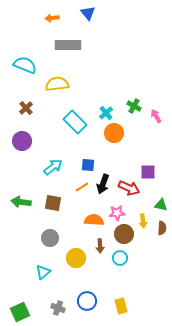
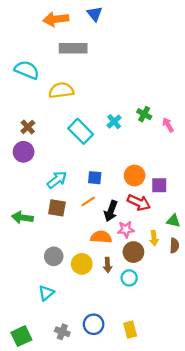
orange arrow: (52, 18) -> (56, 19), size x1.6
brown cross: (26, 108) -> (28, 127), moved
orange circle: (114, 133) -> (135, 176), moved
black arrow: (103, 184) -> (111, 211), moved
brown square: (53, 203) -> (57, 208), moved
yellow circle: (76, 258) -> (82, 264), moved

